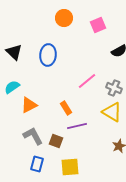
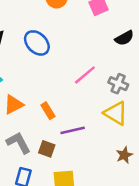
blue ellipse: (48, 55) -> (37, 43), turned -50
orange rectangle: (66, 108) -> (48, 111), moved

